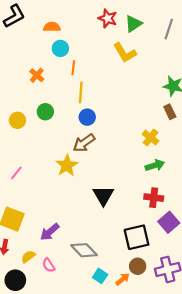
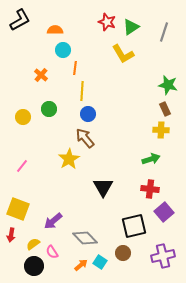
yellow cross: (151, 137) -> (161, 130), moved, turned -35
brown arrow: (84, 143) -> (85, 138), turned 85
brown circle: (138, 266) -> (123, 253), moved
orange arrow: (123, 279) -> (81, 265), moved
black circle: (15, 280) -> (34, 266), moved

